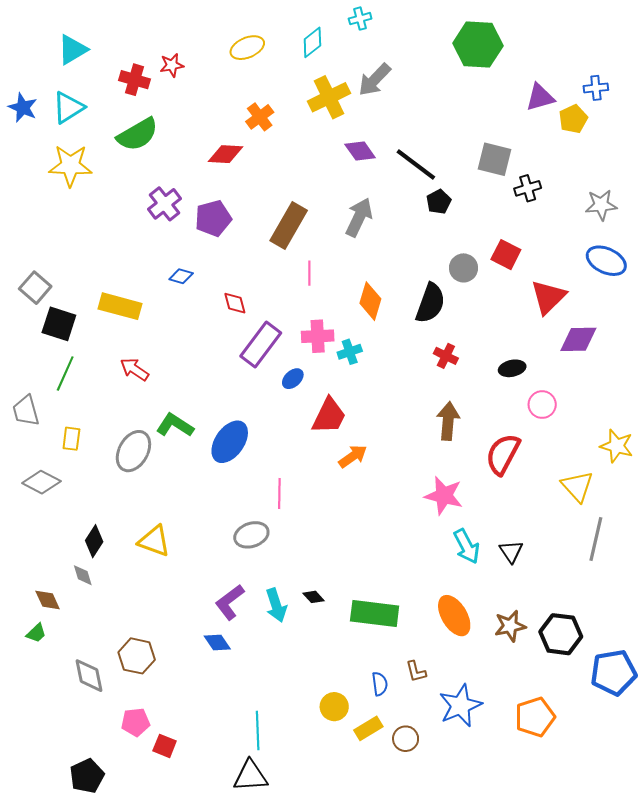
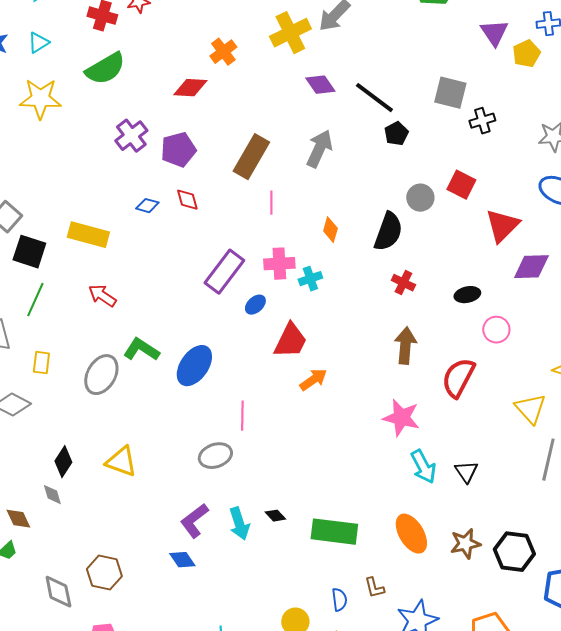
purple triangle: (540, 97) -> (494, 33), turned -48
cyan triangle: (68, 108) -> (38, 43), size x0.7
orange diamond: (370, 301) -> (330, 230), size x0.7
red diamond: (235, 303) -> (187, 200), moved

